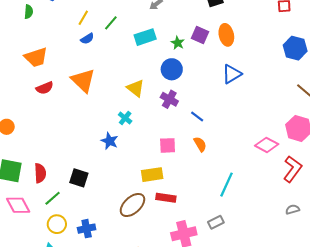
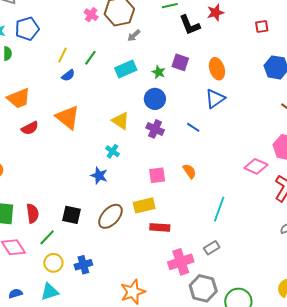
orange ellipse: (226, 35) -> (217, 69), moved
blue line: (197, 116) -> (193, 127), moved
brown ellipse: (132, 205) -> (110, 216), moved

